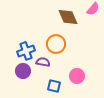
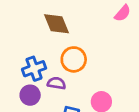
brown diamond: (68, 17) -> (56, 24), moved

